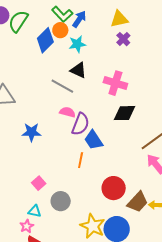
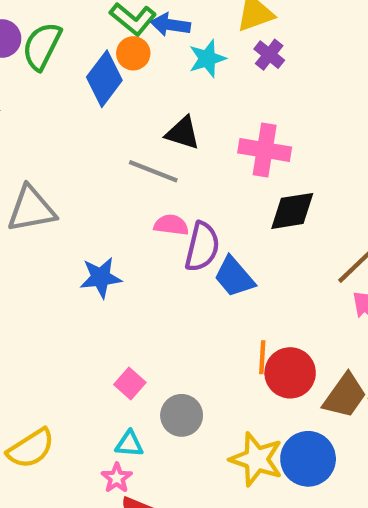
blue arrow: (79, 19) -> (170, 25), turned -108
cyan star: (77, 44) -> (207, 59), moved
orange line: (81, 160) -> (262, 357), moved

